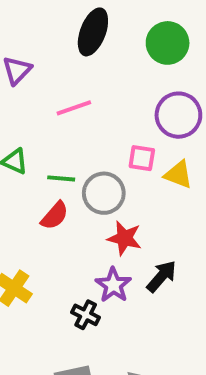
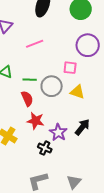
yellow triangle: (178, 175) -> (77, 92), moved
red semicircle: (55, 216) -> (27, 99), turned -63
red star: (124, 238) -> (36, 121), moved

